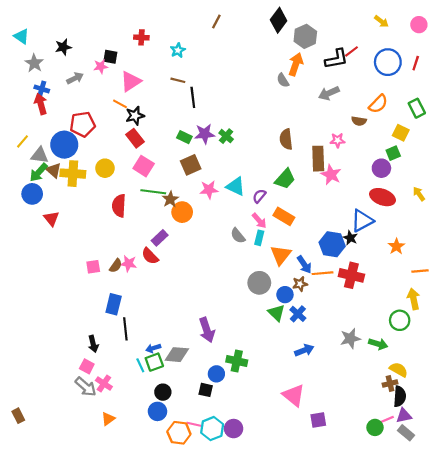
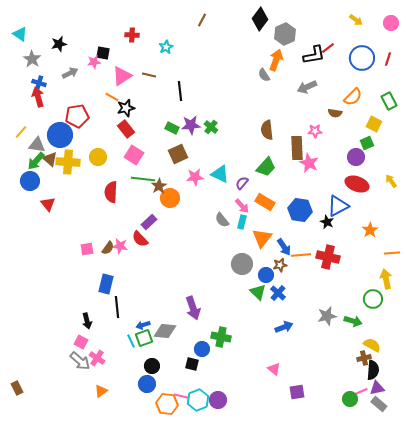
brown line: (178, 80) -> (149, 75), moved
blue hexagon: (332, 244) -> (300, 210), moved
pink triangle: (294, 395) -> (274, 369), size x0.6

